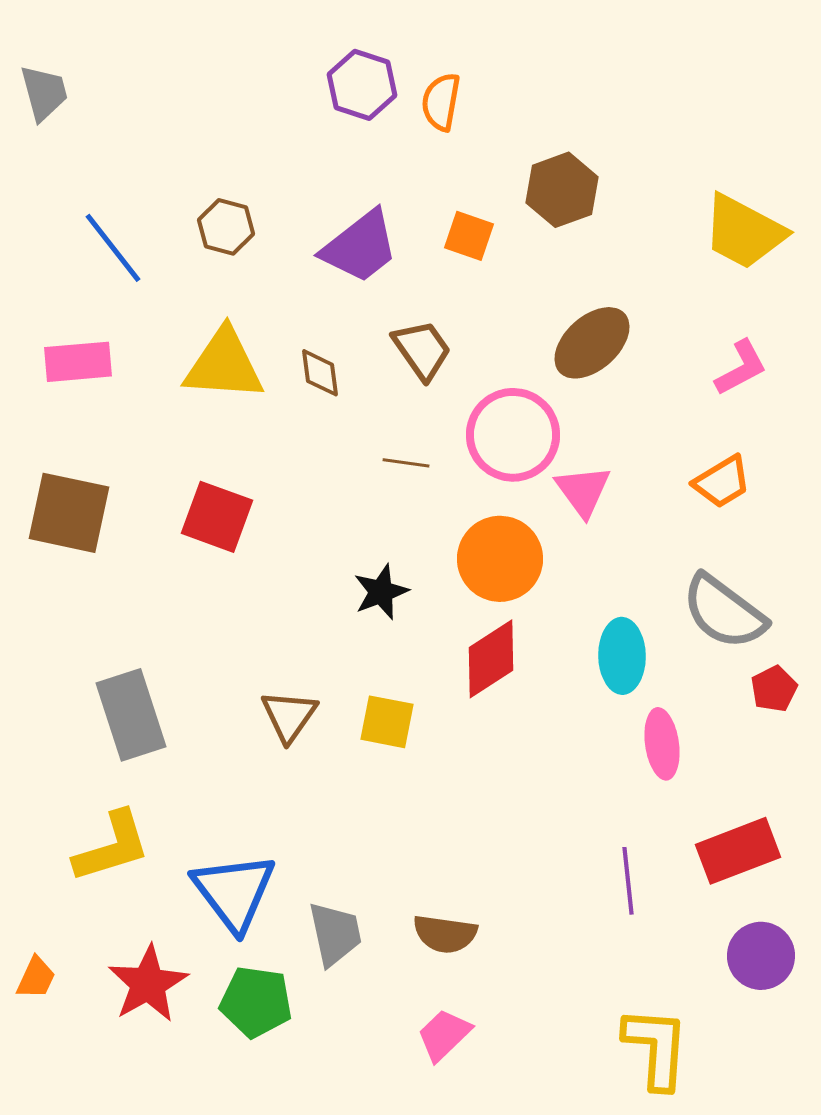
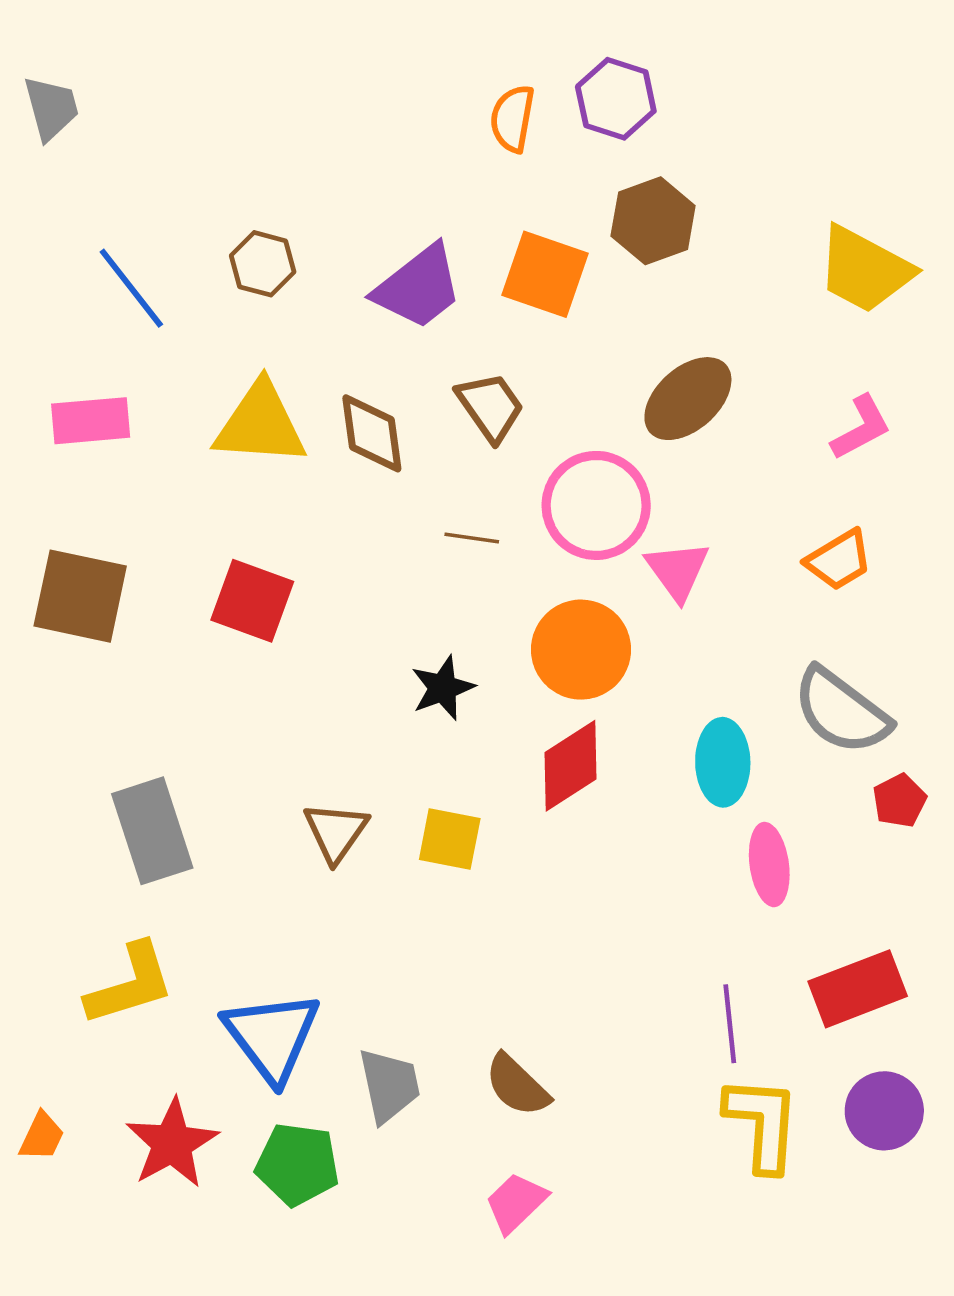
purple hexagon: (362, 85) -> (616, 99), moved
orange square: (469, 236) -> (545, 274), size x1.5
brown diamond: (320, 373) -> (372, 433), size x1.4
brown semicircle: (445, 934) -> (517, 1085), turned 36
yellow L-shape: (656, 1048) -> (762, 1124), moved

